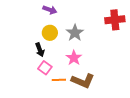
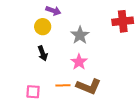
yellow circle: (50, 33) -> (43, 27), moved
pink square: (45, 68) -> (33, 92), moved, turned -32

